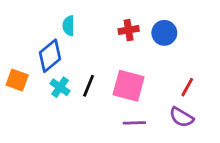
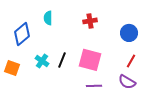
blue circle: (164, 33) -> (129, 33), moved
blue diamond: (50, 56) -> (22, 34), moved
orange square: (17, 80) -> (12, 68), moved

